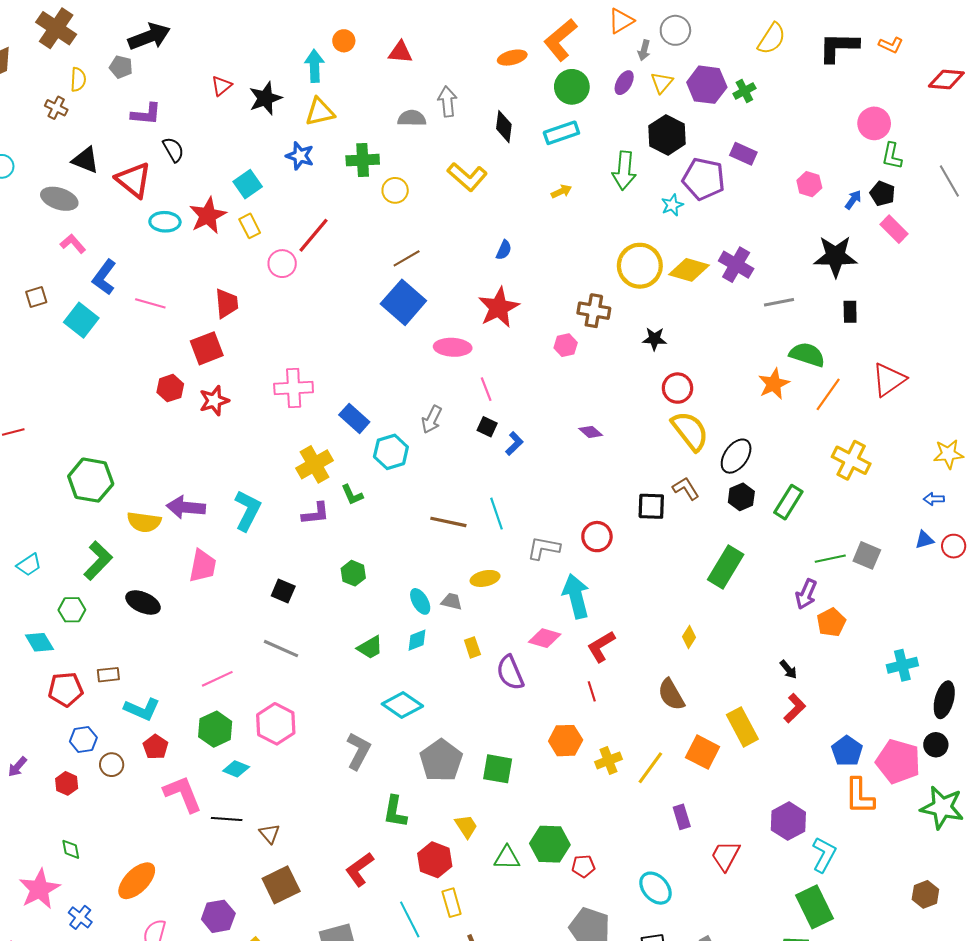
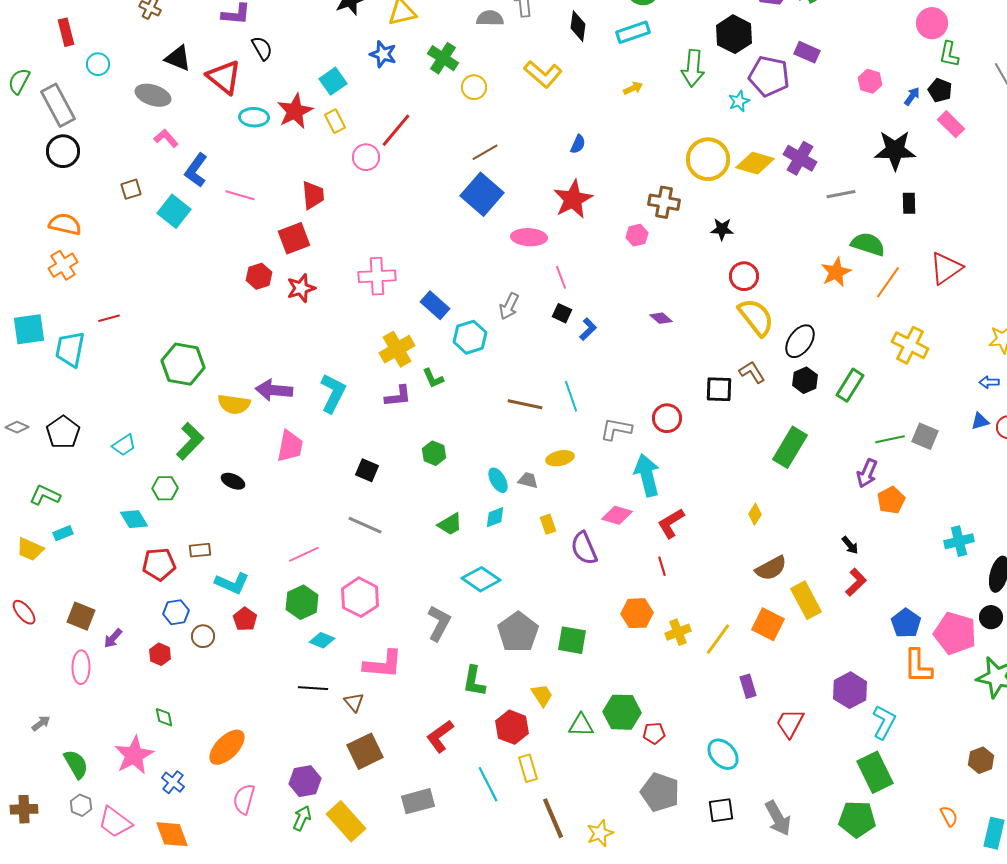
green cross: (363, 160) -> (443, 58), turned 36
black ellipse: (143, 602) -> (233, 481), size x0.7
brown semicircle: (671, 695) -> (771, 568), moved, turned -88
pink L-shape: (183, 794) -> (383, 664), moved, turned 117

